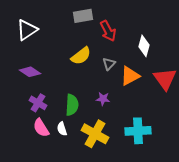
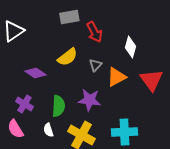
purple diamond: (30, 72) -> (35, 73), moved
purple star: (103, 99) -> (89, 100), size x1.6
pink semicircle: (41, 128) -> (15, 129), moved

